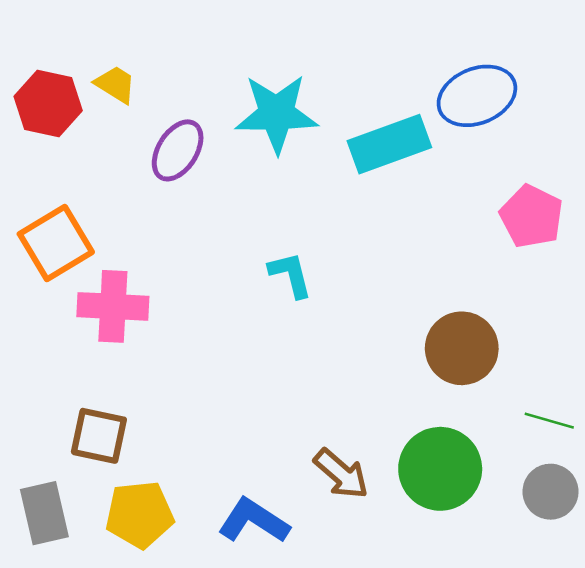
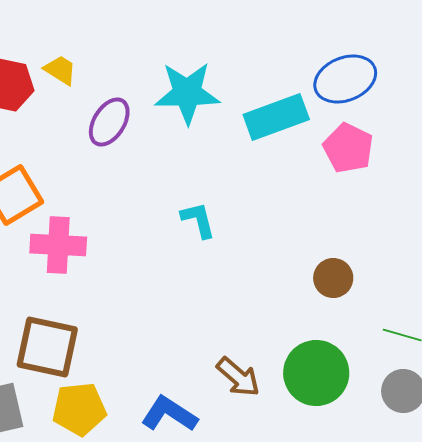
pink pentagon: (531, 216) -> (348, 148), moved
brown circle: (462, 348) -> (333, 278), size x0.7
brown square: (99, 436) -> (47, 347), size x1.4

